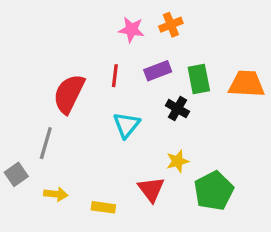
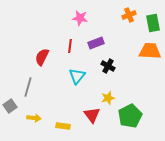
orange cross: (171, 25) -> (129, 15), moved
green rectangle: (199, 79) -> (153, 23), moved
red semicircle: (69, 94) -> (42, 57), size x0.7

